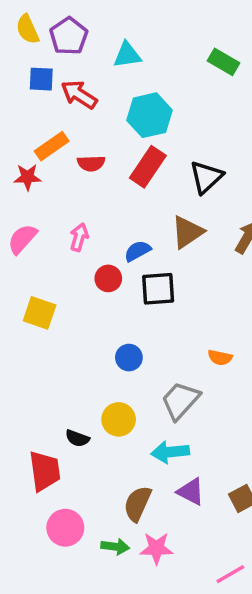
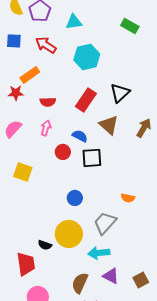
blue square: (41, 79) -> (14, 41), moved
red semicircle: (91, 163) -> (48, 102), moved
red rectangle: (148, 167) -> (86, 100), moved
brown triangle: (187, 232) -> (109, 125), turned -45
blue semicircle: (137, 251) -> (80, 136), turned 56
yellow circle: (119, 419) -> (69, 234), size x1.4

